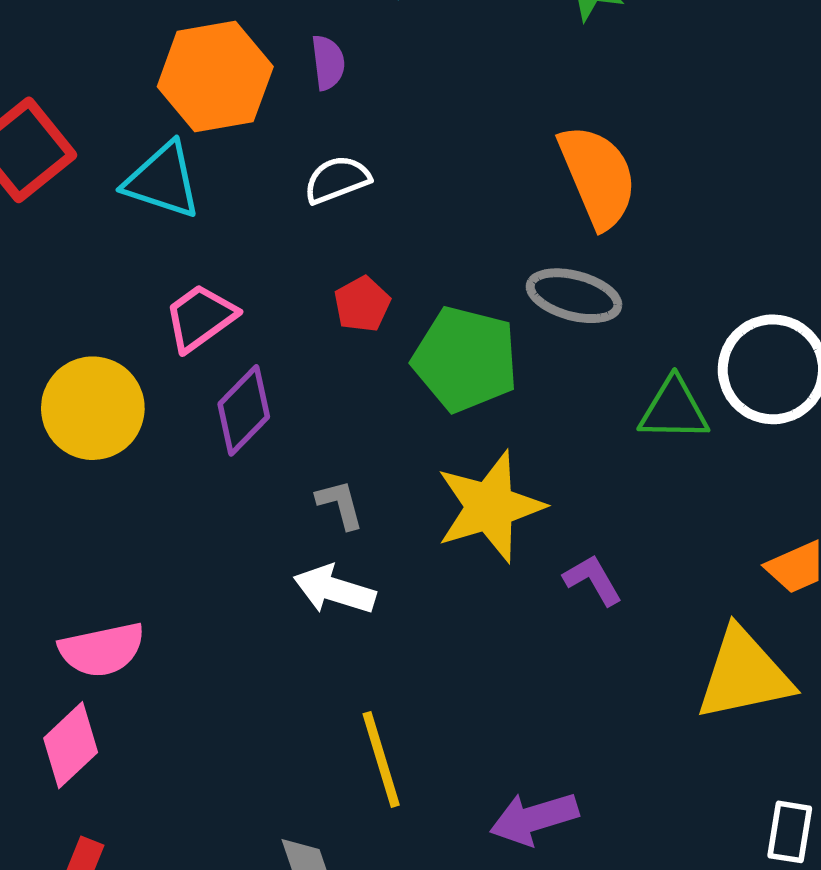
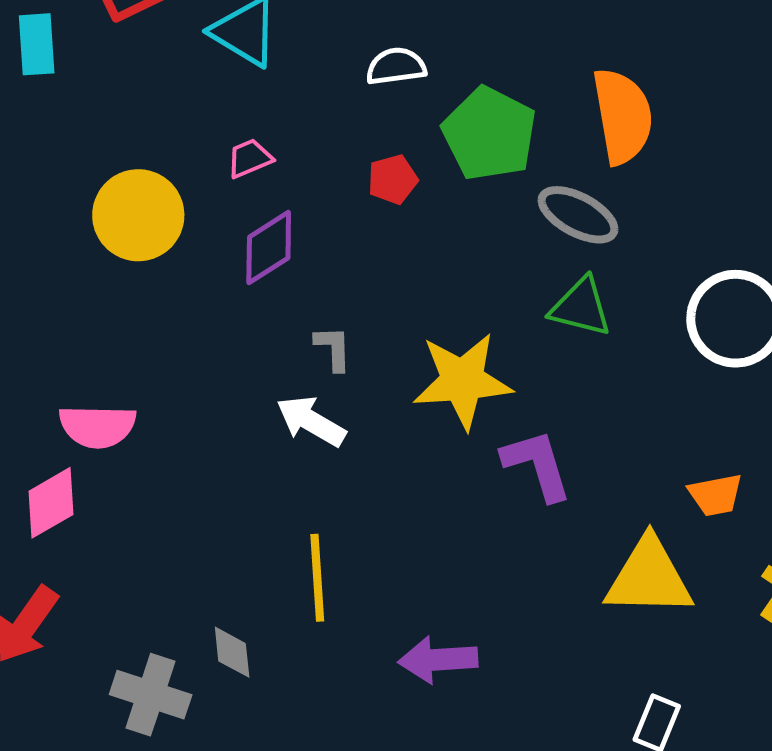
pink trapezoid: (200, 318) -> (250, 158), size x0.7
green pentagon: (465, 359) -> (489, 134), moved
green triangle: (674, 409) -> (581, 307), moved
purple L-shape: (593, 580) -> (537, 465), size x1.5

